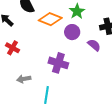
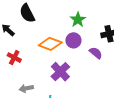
orange diamond: (50, 19) -> (50, 44), moved
purple cross: (58, 63) -> (60, 72), turned 30

